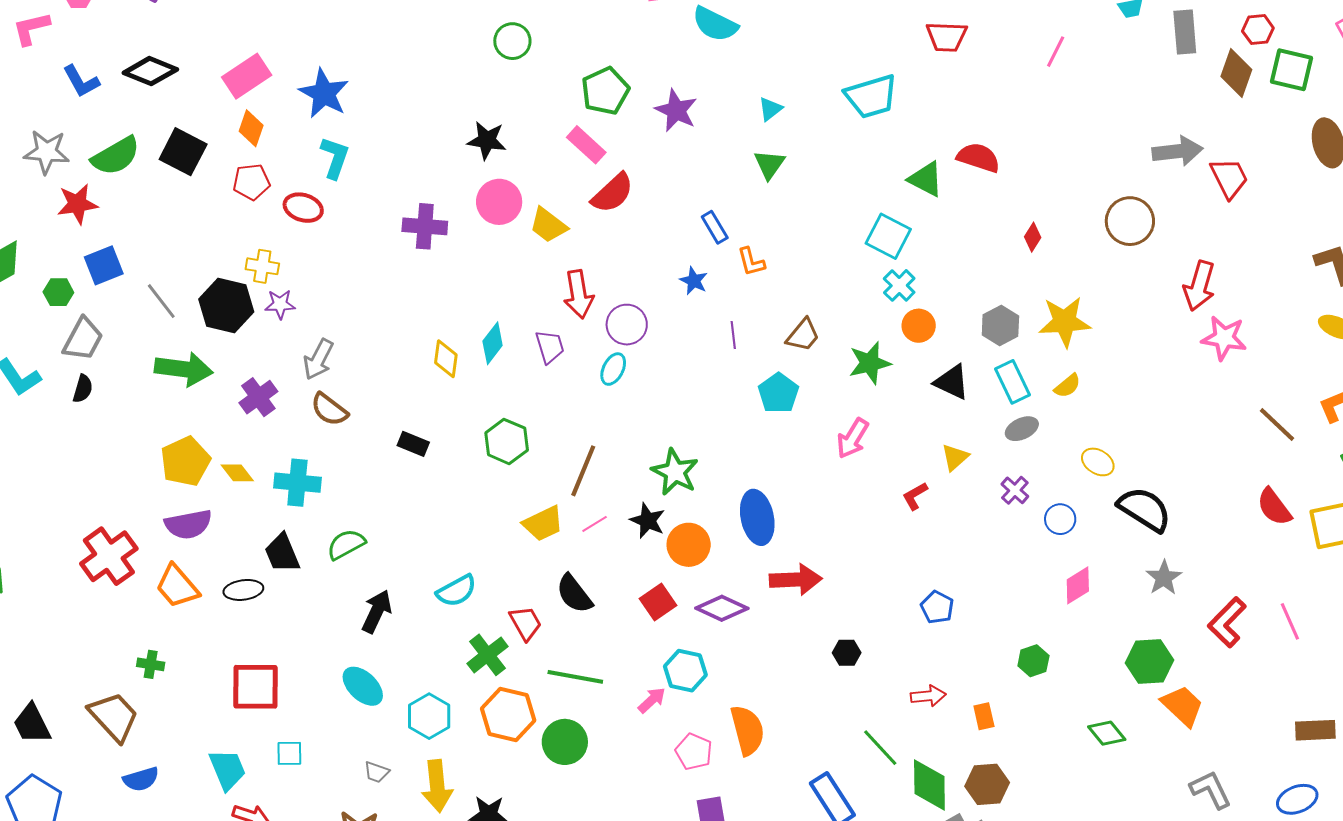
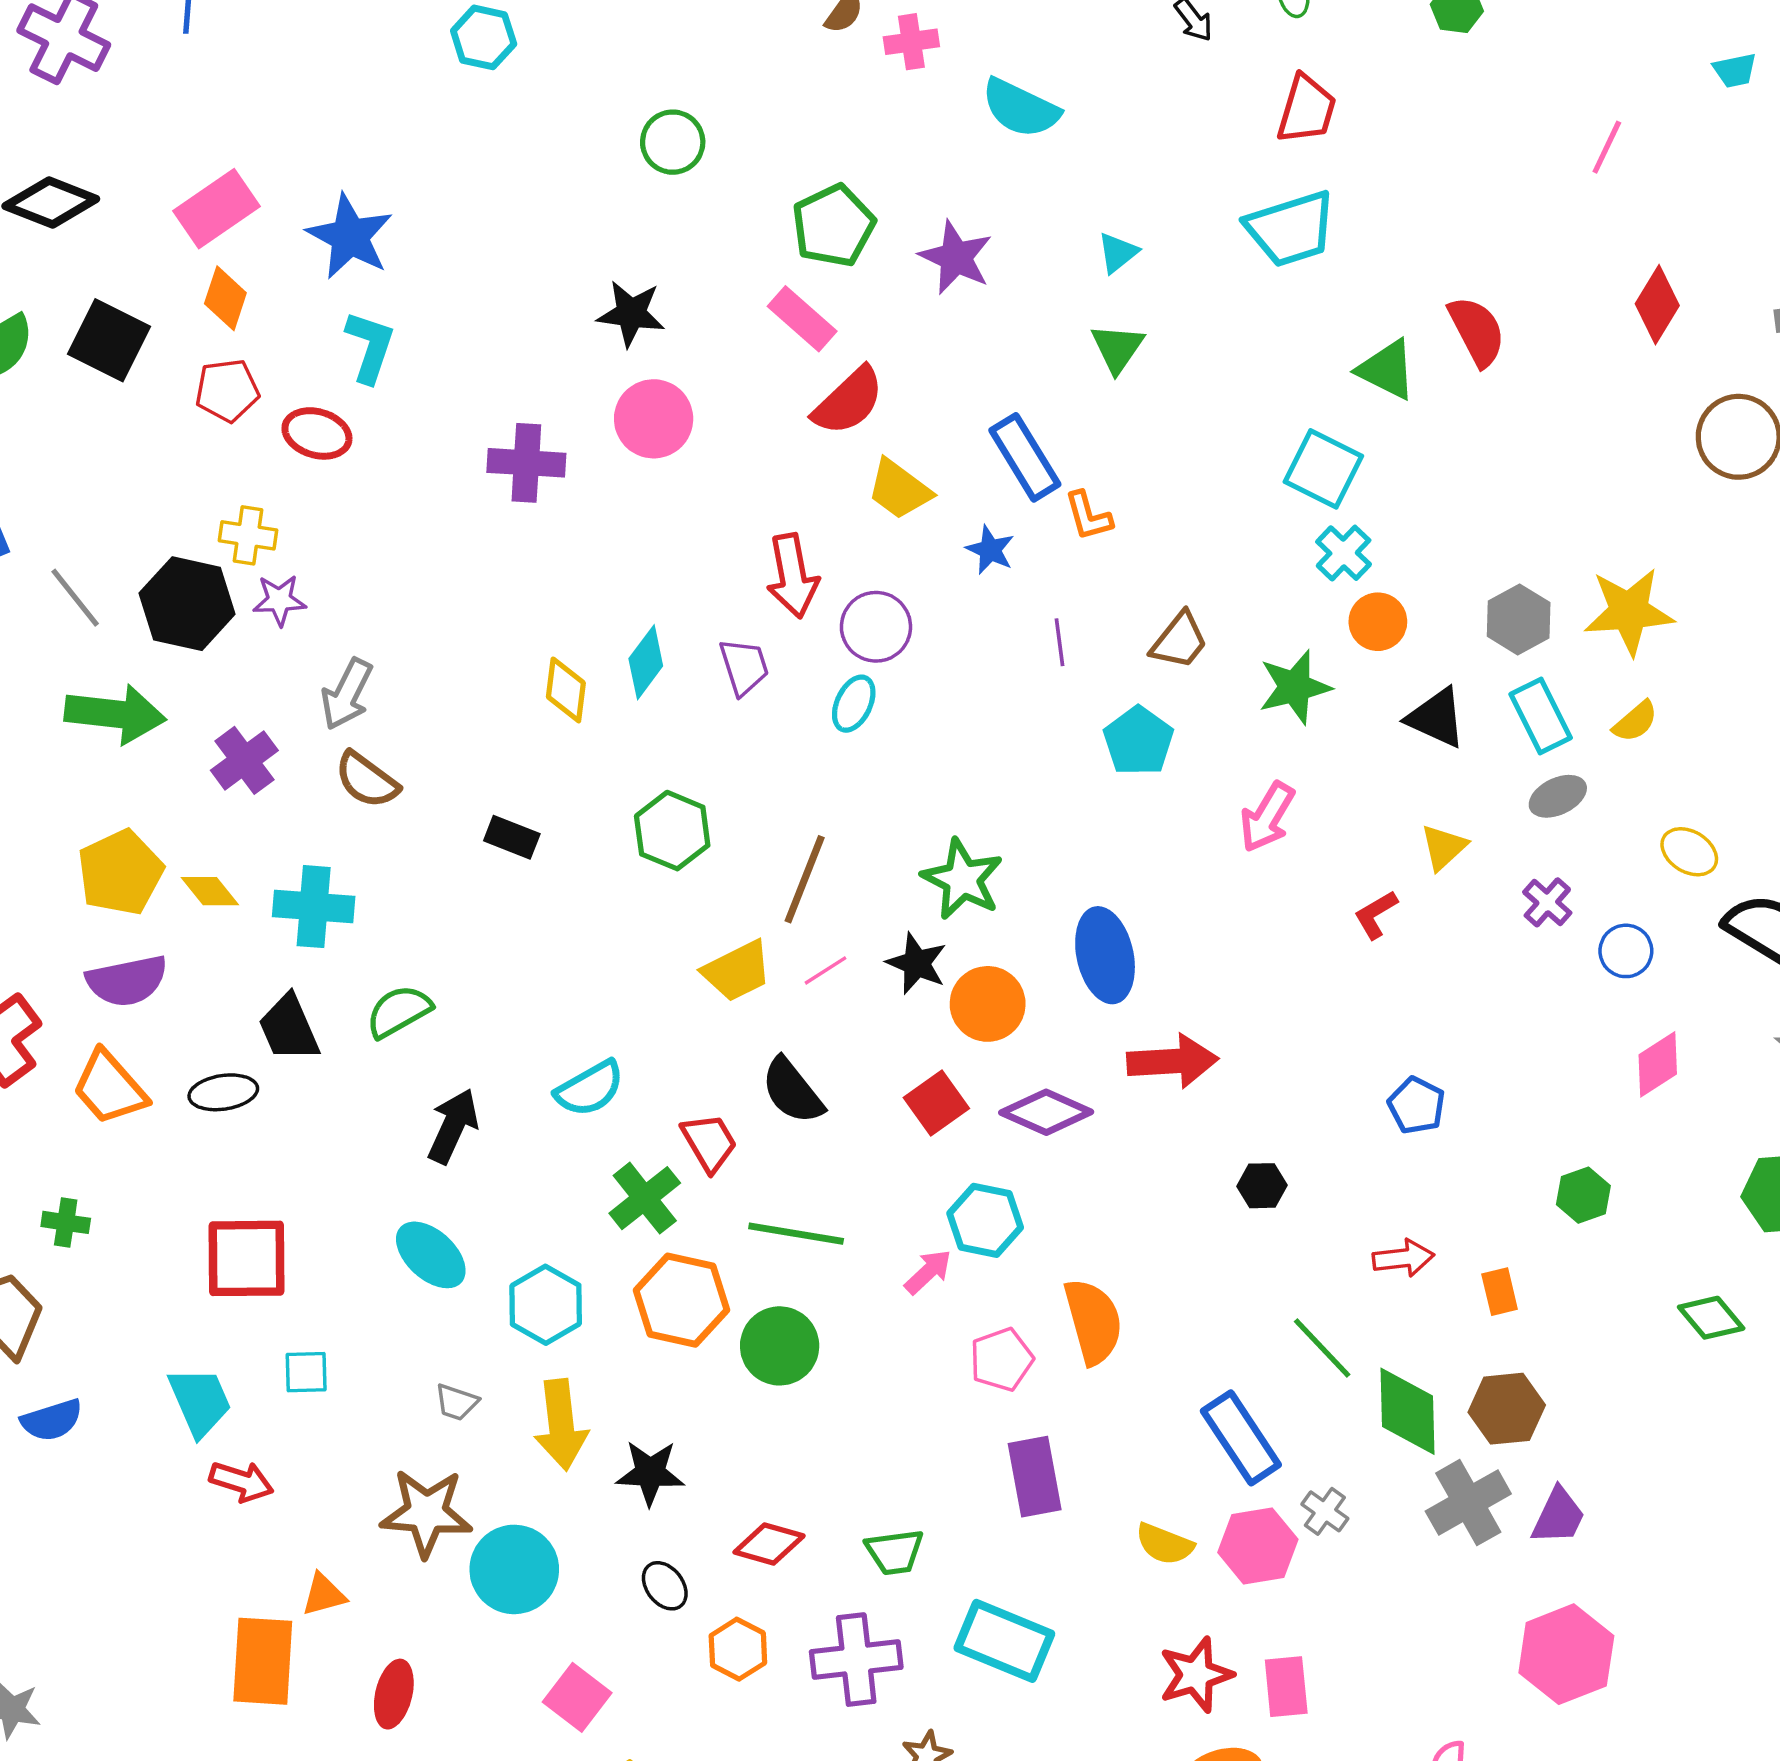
red trapezoid: (947, 37) -> (1307, 109), moved, turned -75
red semicircle: (979, 158) -> (1477, 331), turned 45
yellow trapezoid: (548, 225) -> (899, 489), moved
blue rectangle: (715, 227) -> (1025, 457), size x1.5
red diamond: (1033, 237) -> (1657, 305), moved, size x1.5
pink pentagon: (694, 752) -> (1001, 1360), turned 30

